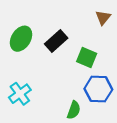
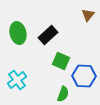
green ellipse: (21, 39) -> (18, 33), turned -45
green square: (87, 57) -> (61, 61), moved

